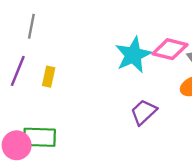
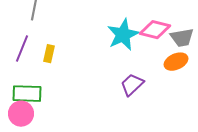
green rectangle: (39, 137) -> (27, 94), moved

